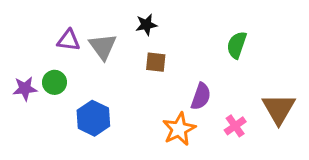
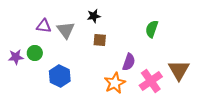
pink cross: (235, 126) -> (151, 81), size x1.6

